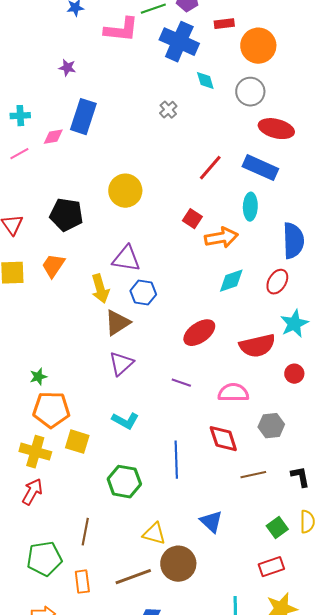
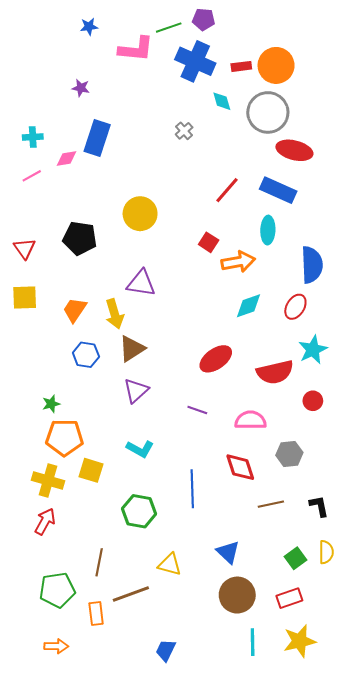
red rectangle: (224, 24) -> (241, 66), moved
gray circle: (250, 92) -> (268, 112), size x1.4
orange trapezoid: (53, 266) -> (75, 310), moved
blue hexagon: (143, 293) -> (86, 355), moved
brown circle: (178, 564) -> (237, 595), moved
brown line: (133, 577) -> (131, 594), moved

